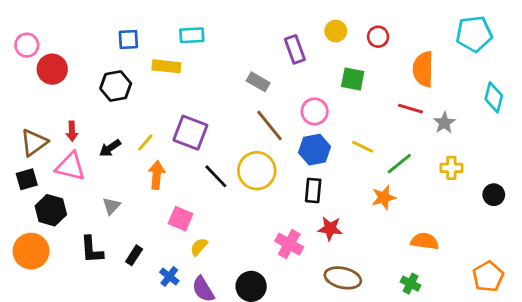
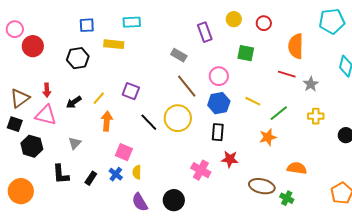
purple square: (190, 133) -> (131, 91), size x0.7
black square: (27, 179) -> (15, 124), turned 35
yellow semicircle: (199, 247) -> (137, 172), turned -40
orange circle: (31, 251) -> (21, 191), moved
blue cross: (169, 276) -> (116, 174), moved
brown ellipse: (343, 278) -> (262, 186), moved

